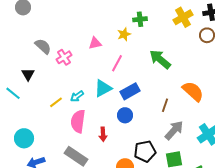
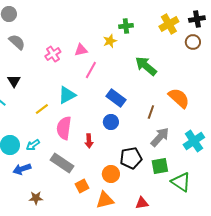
gray semicircle: (43, 46) -> (17, 42), moved
pink cross: (64, 57) -> (53, 54), moved
pink line: (117, 63) -> (91, 70), moved
cyan triangle: (103, 88) -> (67, 95), moved
blue rectangle: (130, 91) -> (116, 98), turned 66
cyan arrow: (77, 96) -> (33, 145), moved

